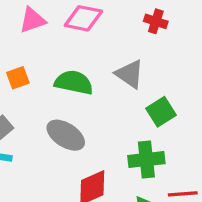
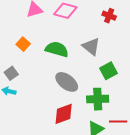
orange square: (18, 78) -> (23, 44), turned -32
gray ellipse: (66, 135) -> (67, 82), moved

